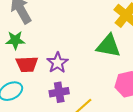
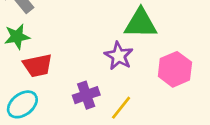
purple star: (57, 63) -> (119, 56), moved

